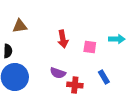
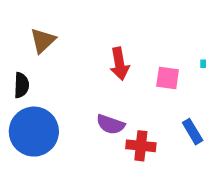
brown triangle: (20, 26) -> (43, 41), turned -35

